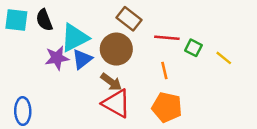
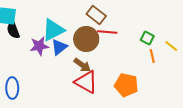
black semicircle: (44, 20) -> (13, 30), moved
red line: (167, 38) -> (107, 32), moved
orange line: (164, 71) -> (152, 56), moved

